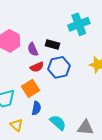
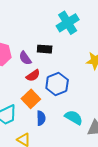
blue hexagon: (59, 67) -> (57, 84), moved
cyan semicircle: (58, 123) -> (74, 117), moved

